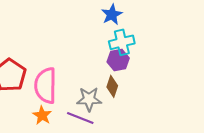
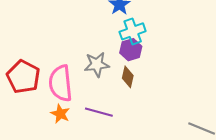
gray star: (89, 99) -> (97, 64), moved

